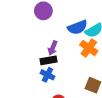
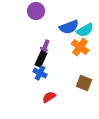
black rectangle: (49, 60) -> (41, 59), turned -56

